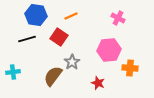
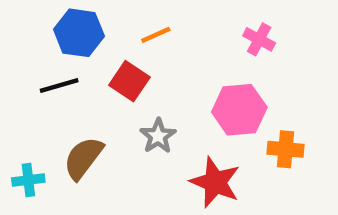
cyan cross: (13, 72) -> (28, 180), moved
brown semicircle: (53, 76) -> (83, 158), moved
red star: (98, 83) -> (215, 182), size x1.6

